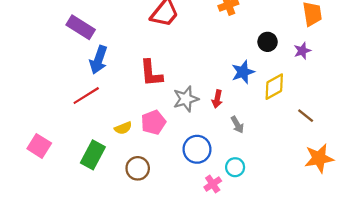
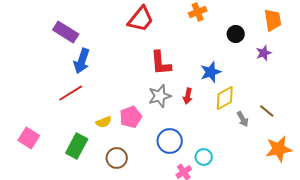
black circle: (268, 42) -> (236, 34), moved
red L-shape: (151, 73) -> (161, 63), moved
yellow diamond: (274, 87) -> (225, 98), moved
gray arrow: (237, 125) -> (243, 119), moved

